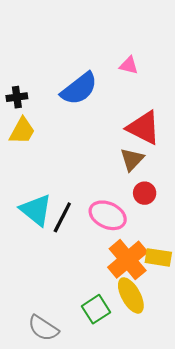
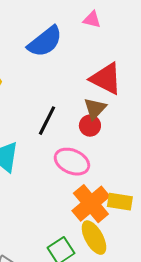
red circle: (145, 193) -> (90, 126), moved
black line: (62, 217) -> (47, 121), moved

